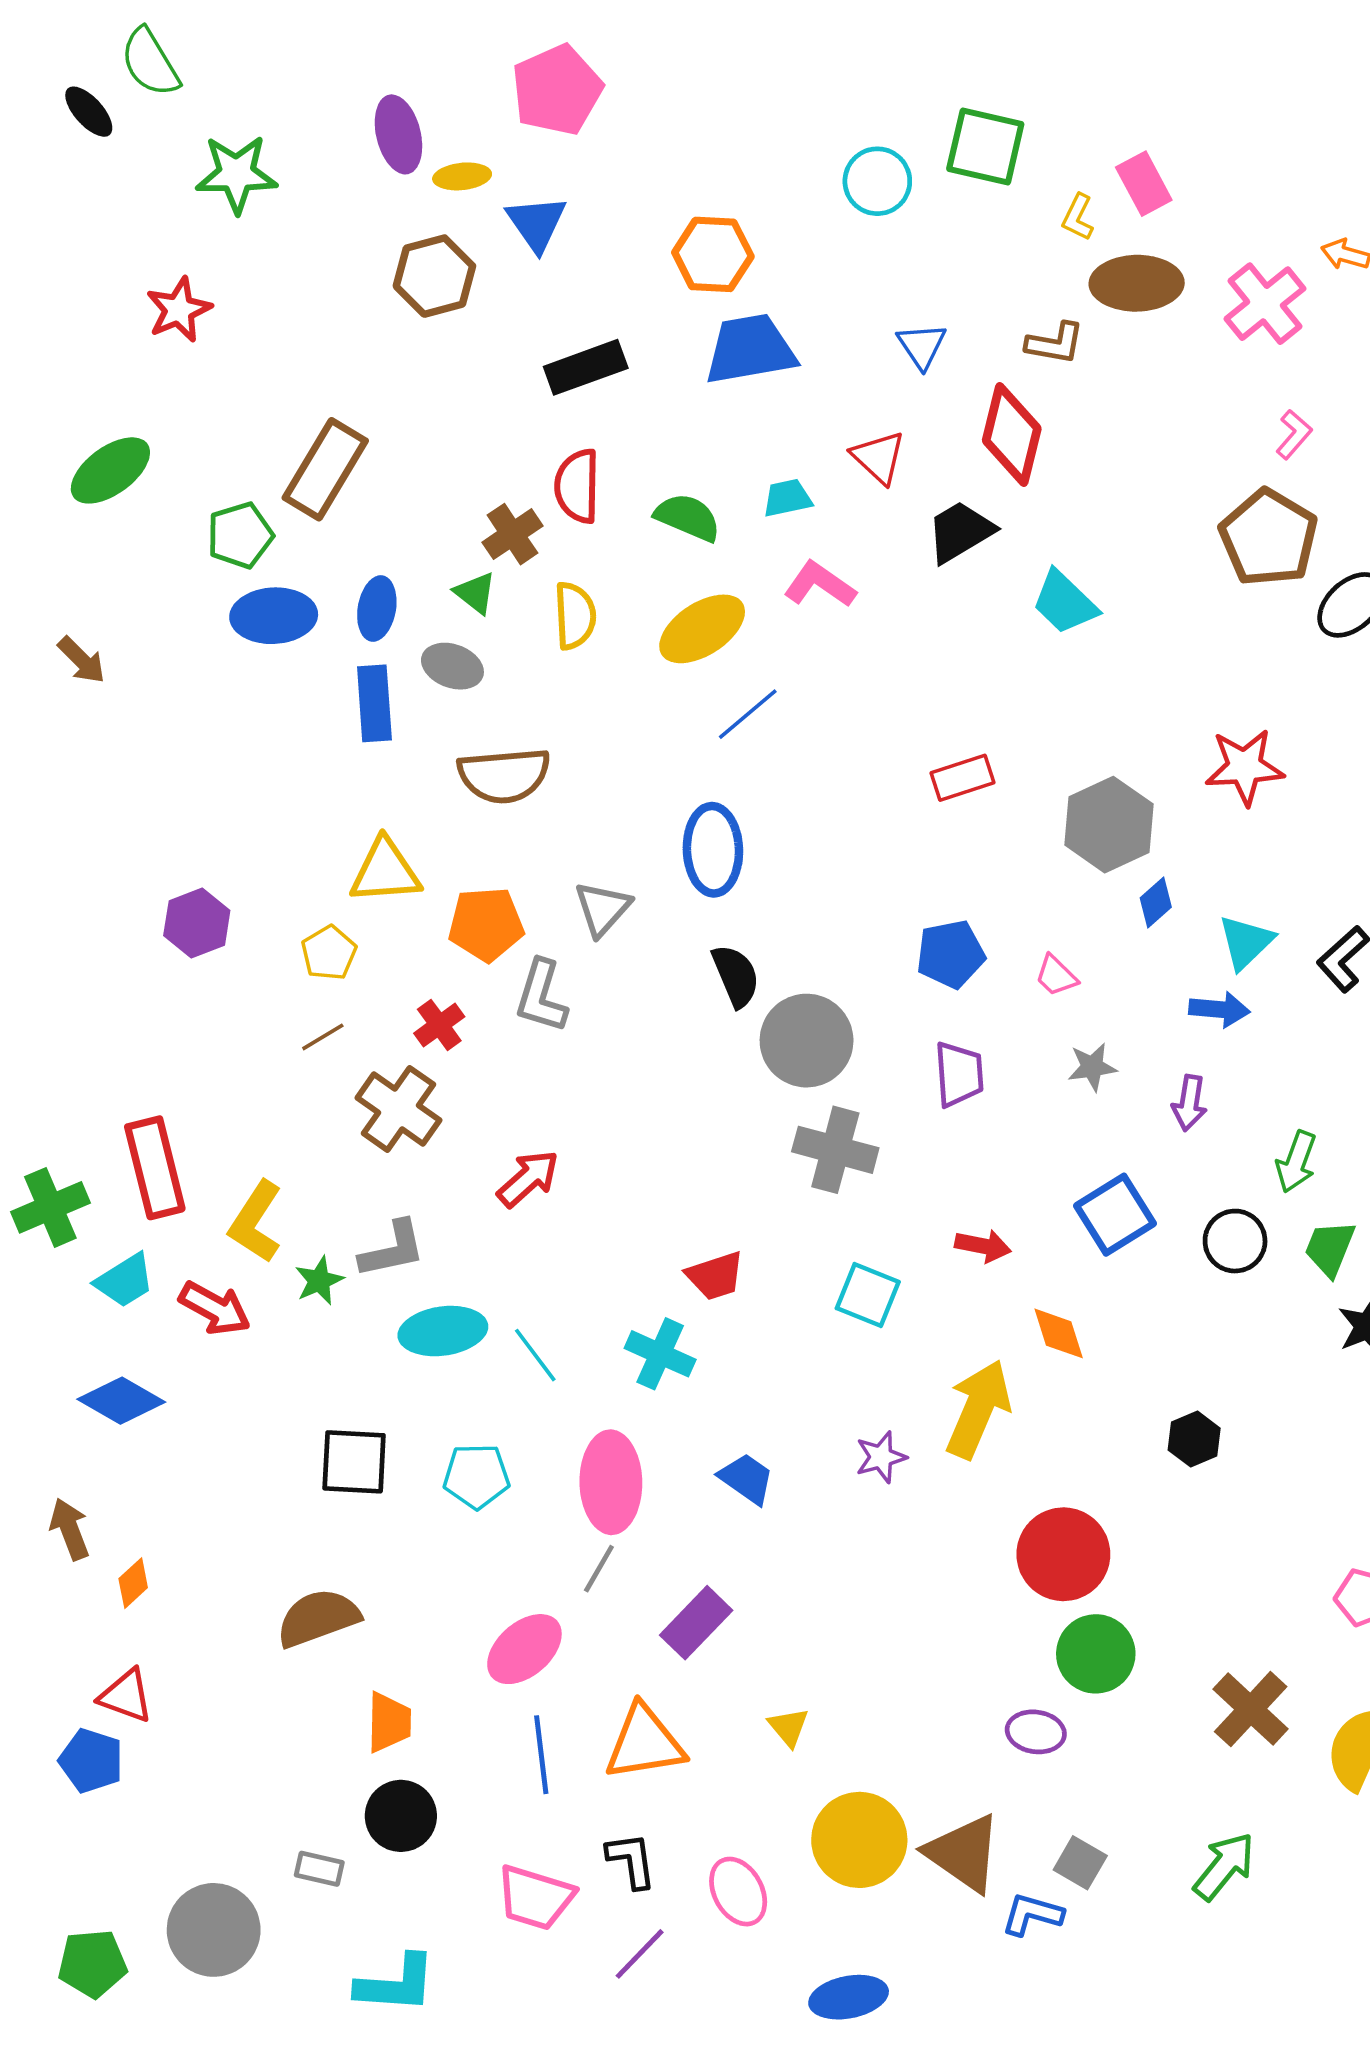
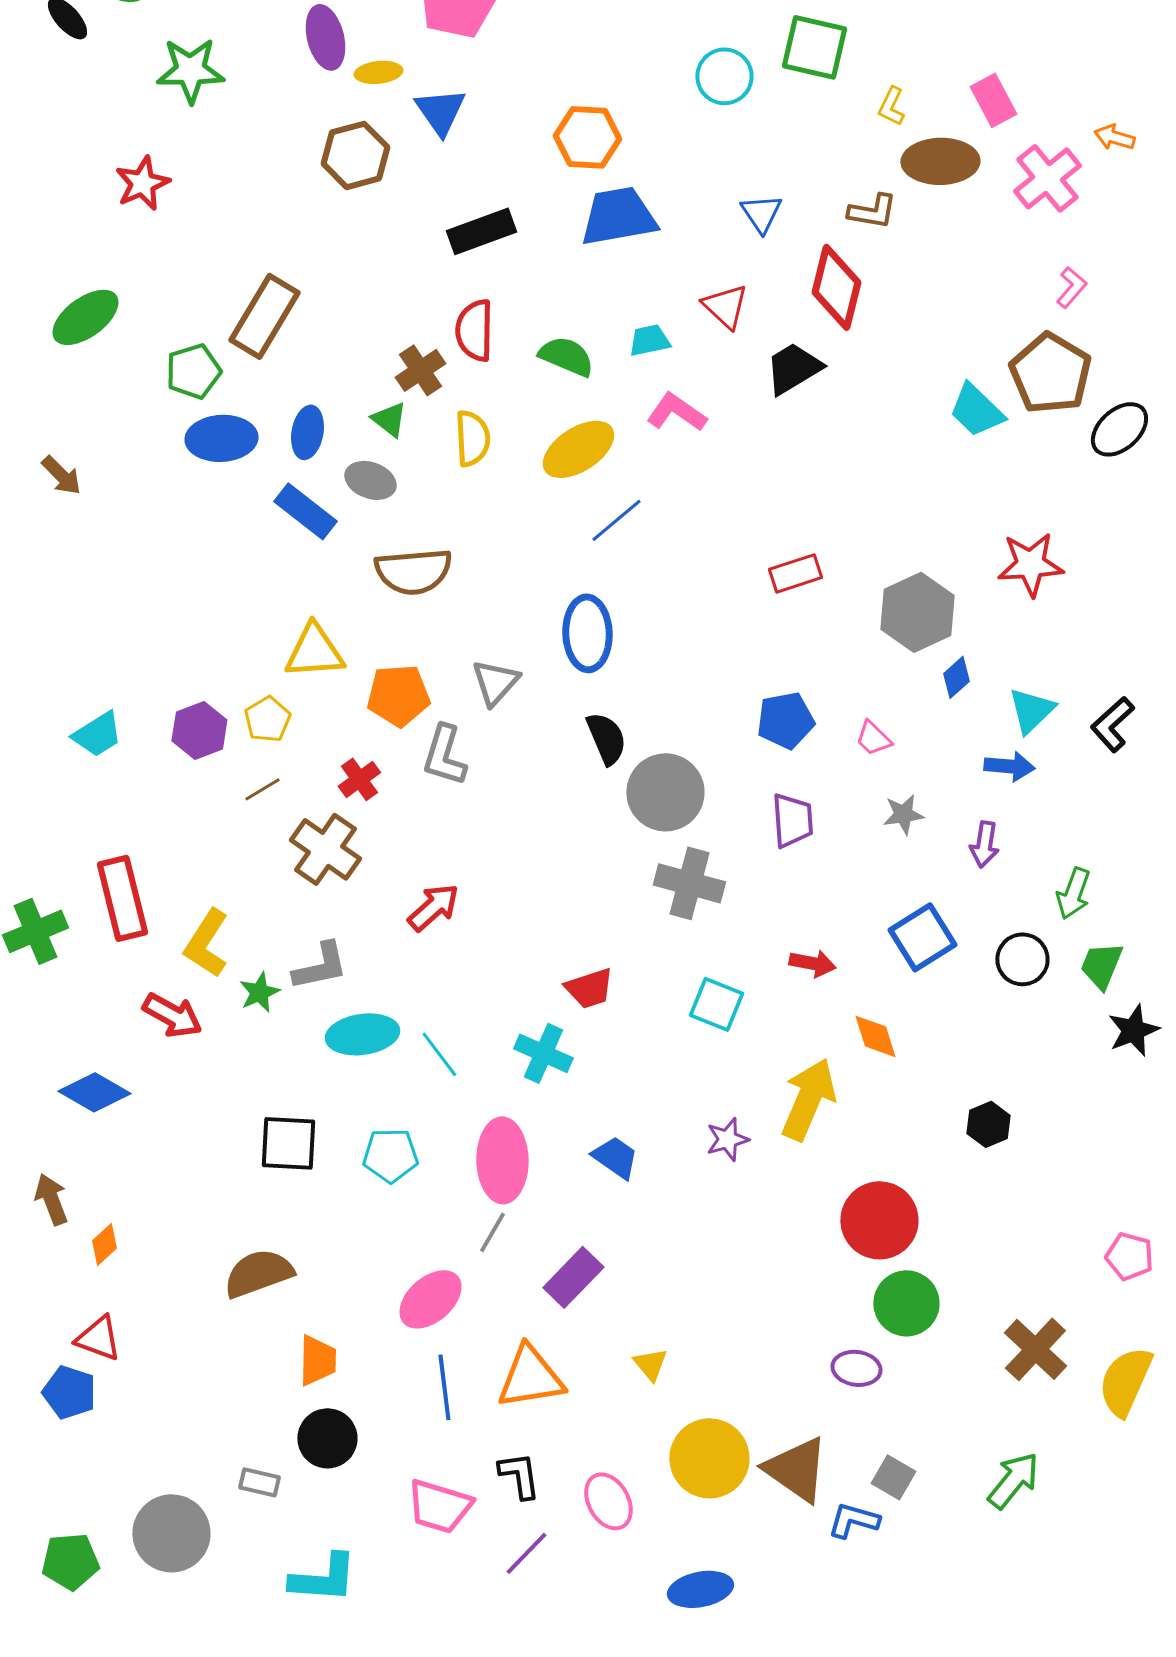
pink rectangle: (1144, 184) -> (993, 100), moved
cyan trapezoid: (1065, 603) -> (976, 410), moved
blue rectangle: (374, 703) -> (305, 511), turned -48
purple hexagon: (197, 923) -> (199, 730), moved
cyan trapezoid: (125, 1281) -> (97, 734), moved

